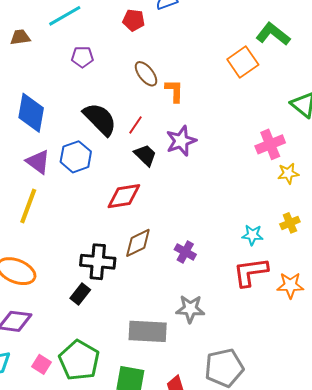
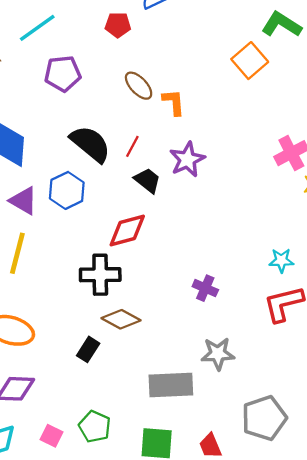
purple pentagon: (82, 57) -> (63, 74), size x1.4
brown diamond: (138, 243) -> (121, 319), moved, turned 60
black cross: (98, 262) -> (100, 275), moved
green pentagon: (79, 360) -> (95, 427), size x0.7

